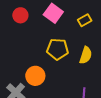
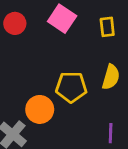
yellow rectangle: (85, 20) -> (107, 27), turned -64
yellow pentagon: (57, 49) -> (71, 87), moved

